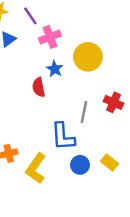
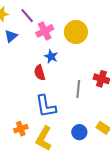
yellow circle: (88, 57) -> (76, 32), moved
blue L-shape: (63, 137) -> (46, 106), moved

